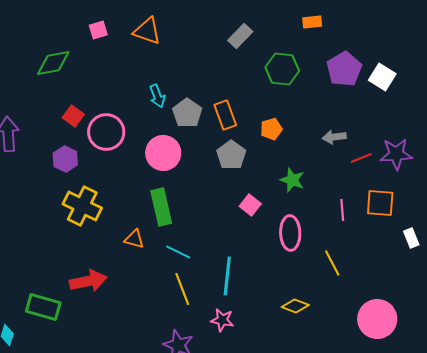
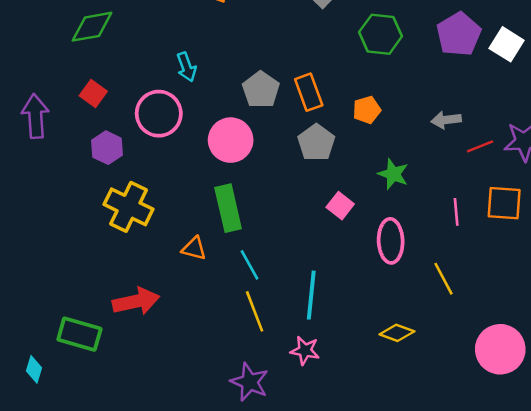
cyan arrow: (157, 96) -> (186, 67), moved
red square: (73, 116) -> (93, 93), moved
cyan line: (178, 252) -> (249, 265), turned 35

